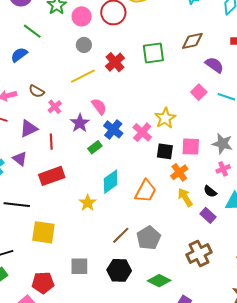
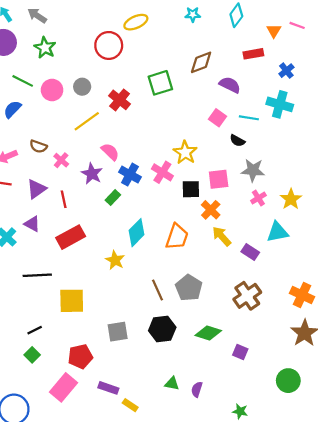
pink circle: (82, 16) -> (52, 90), moved
black semicircle: (210, 191) -> (237, 141), moved
brown line: (121, 235) -> (158, 290), turned -60

